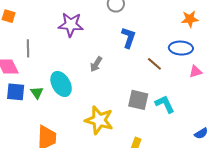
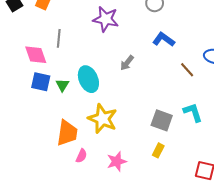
blue L-shape: (128, 38) -> (164, 39), turned -80
gray square: (138, 100) -> (162, 120), moved
yellow star: (99, 120) -> (103, 119), moved

